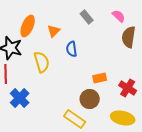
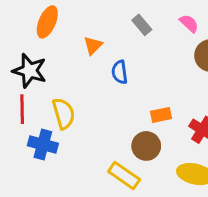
orange ellipse: (28, 26) -> (47, 22), moved
yellow semicircle: (42, 62) -> (64, 113), moved
blue cross: (20, 98) -> (43, 145), turned -30

